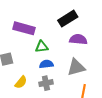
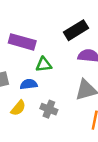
blue semicircle: (46, 64) -> (29, 84), moved
gray cross: (46, 83) -> (49, 109), turned 32

